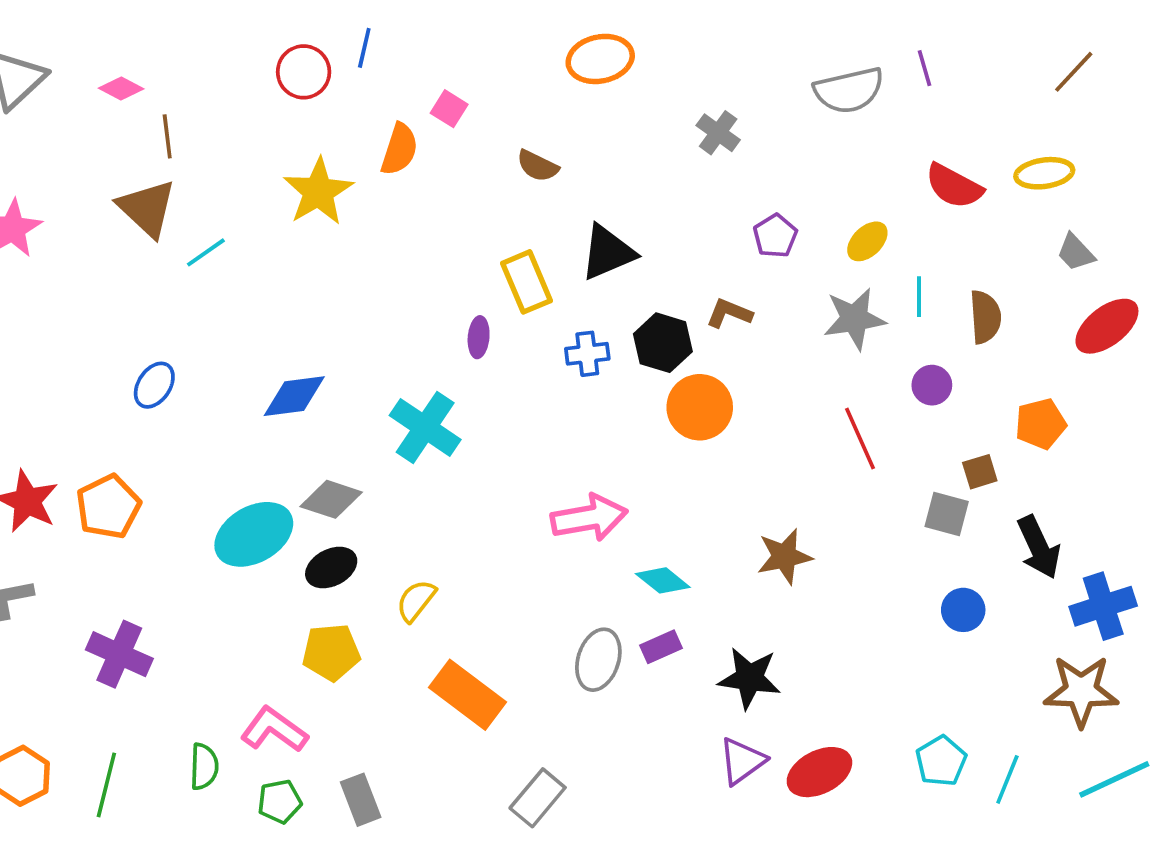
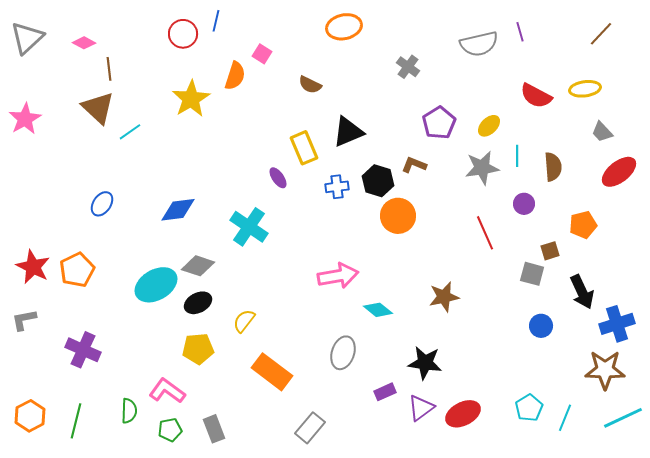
purple pentagon: (775, 236) -> (439, 123), size x1.4
purple ellipse: (479, 337) -> (278, 178), turned -40
purple rectangle: (661, 647) -> (385, 392), moved

